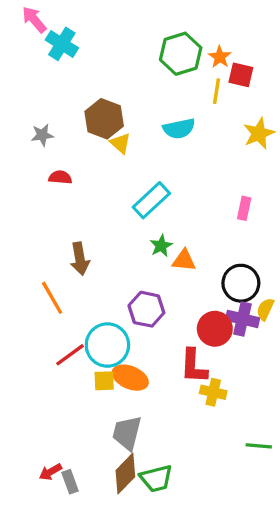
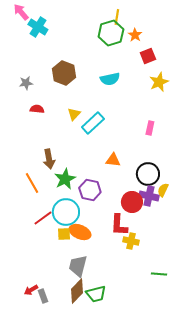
red square: (241, 75) -> (148, 56), moved, turned -35
yellow line: (216, 91) -> (117, 17), moved
yellow triangle: (120, 143) -> (74, 114), moved, turned 32
green star: (161, 246) -> (65, 179), moved, size x1.5

